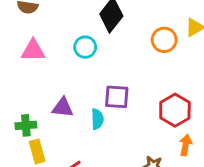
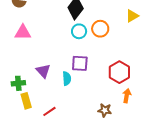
orange circle: (164, 40) -> (100, 29), moved
cyan circle: (85, 47) -> (79, 31), moved
purple triangle: (63, 107) -> (43, 71), turned 42

